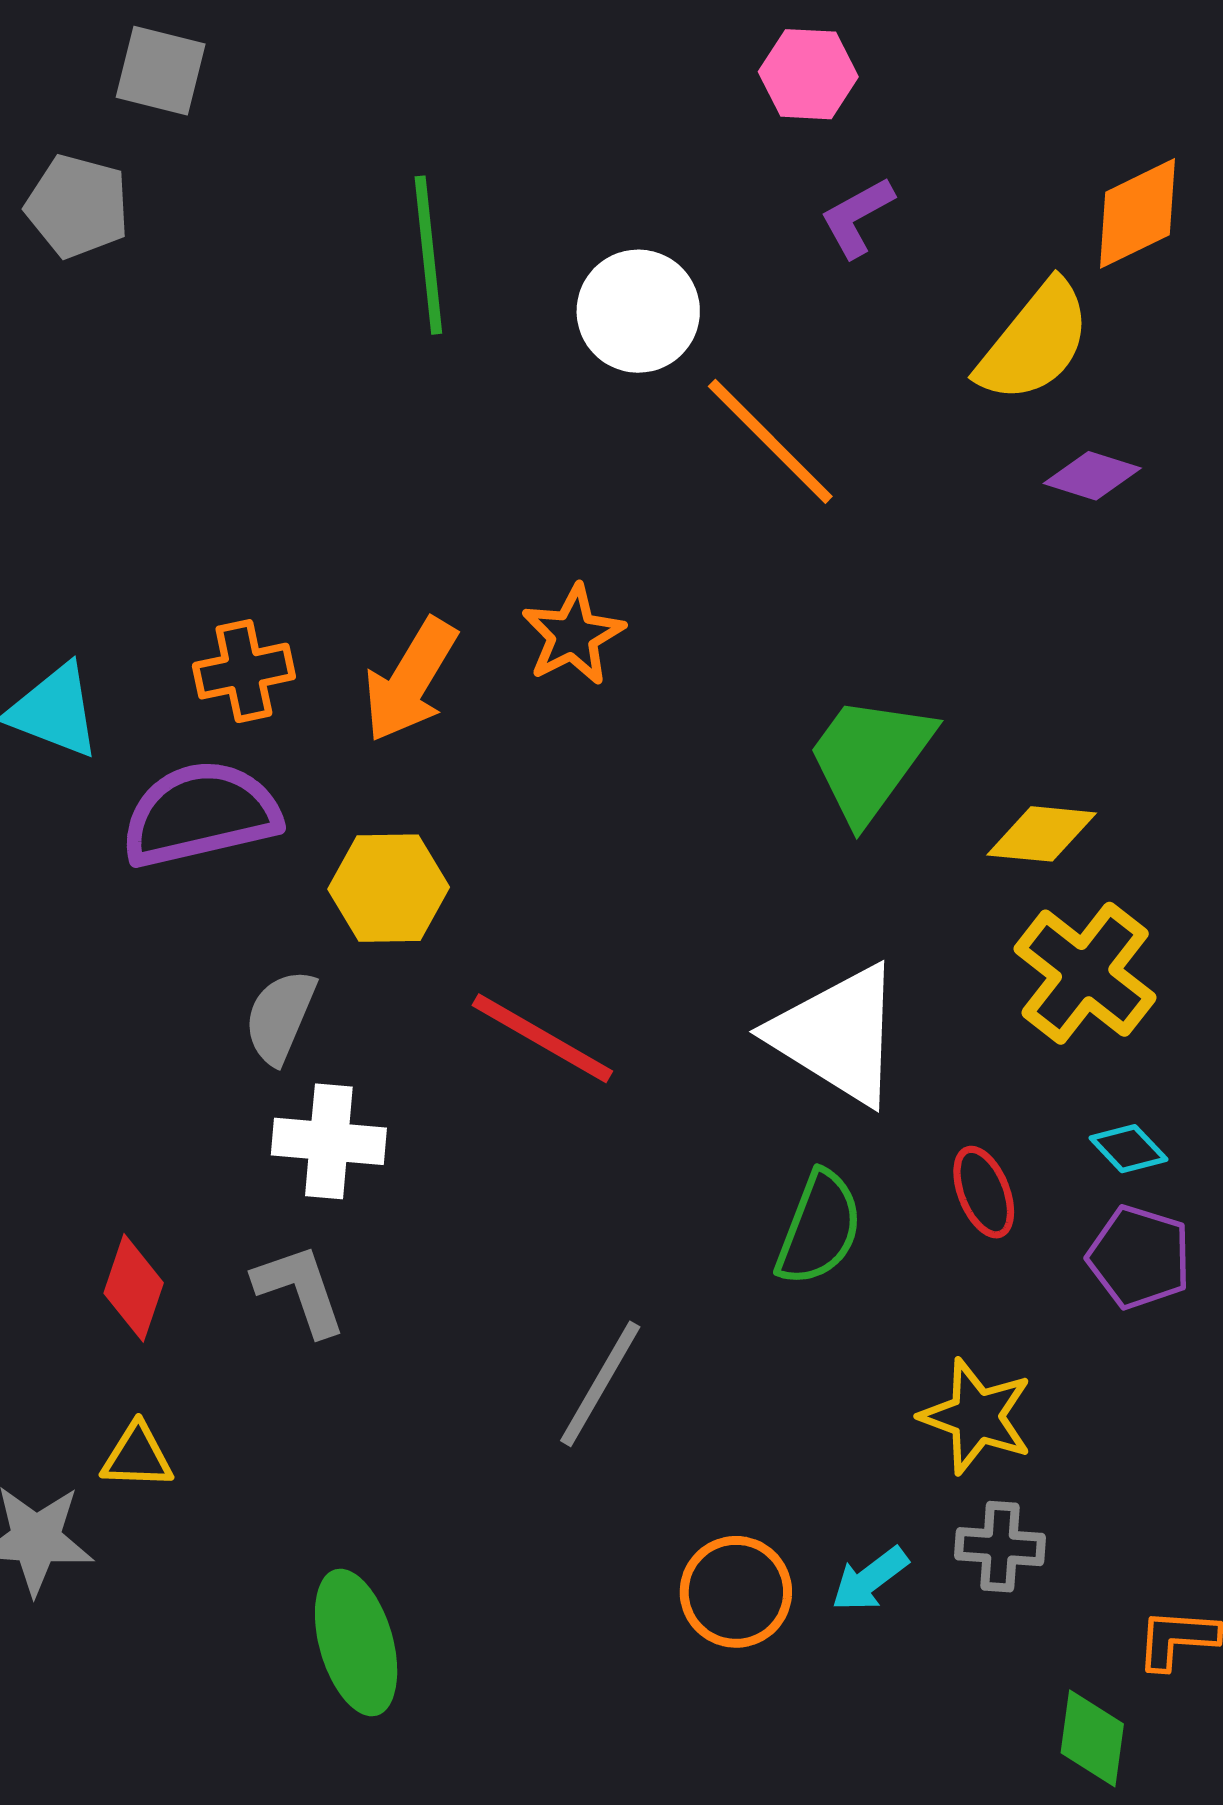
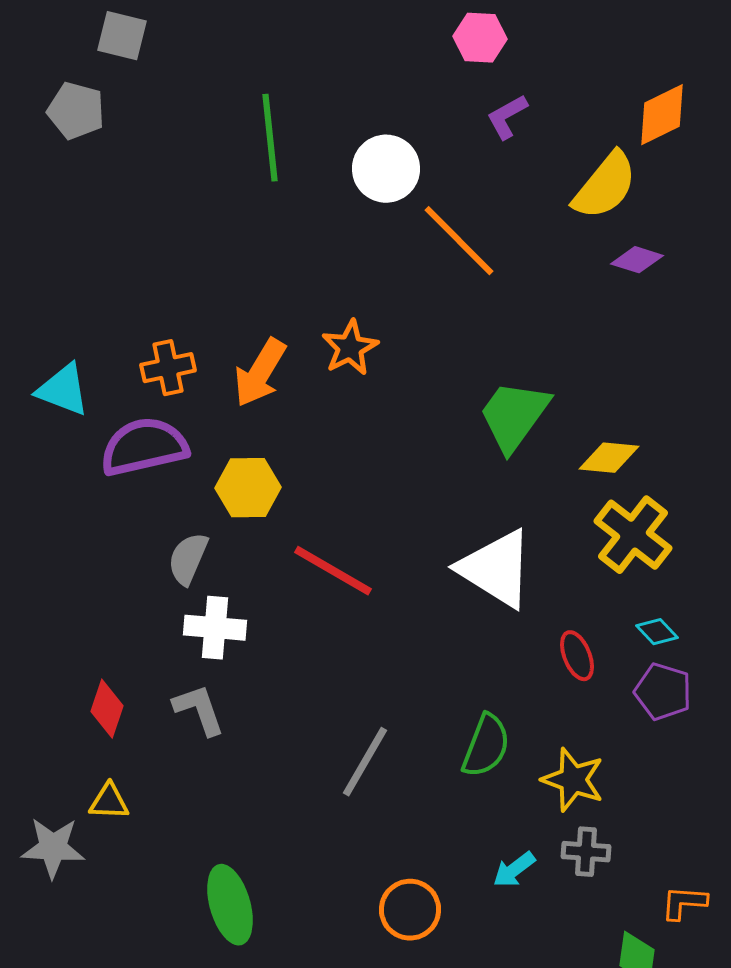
green semicircle: (819, 1228) -> (486, 746), moved
orange circle: (736, 1592) -> (410, 910), moved

